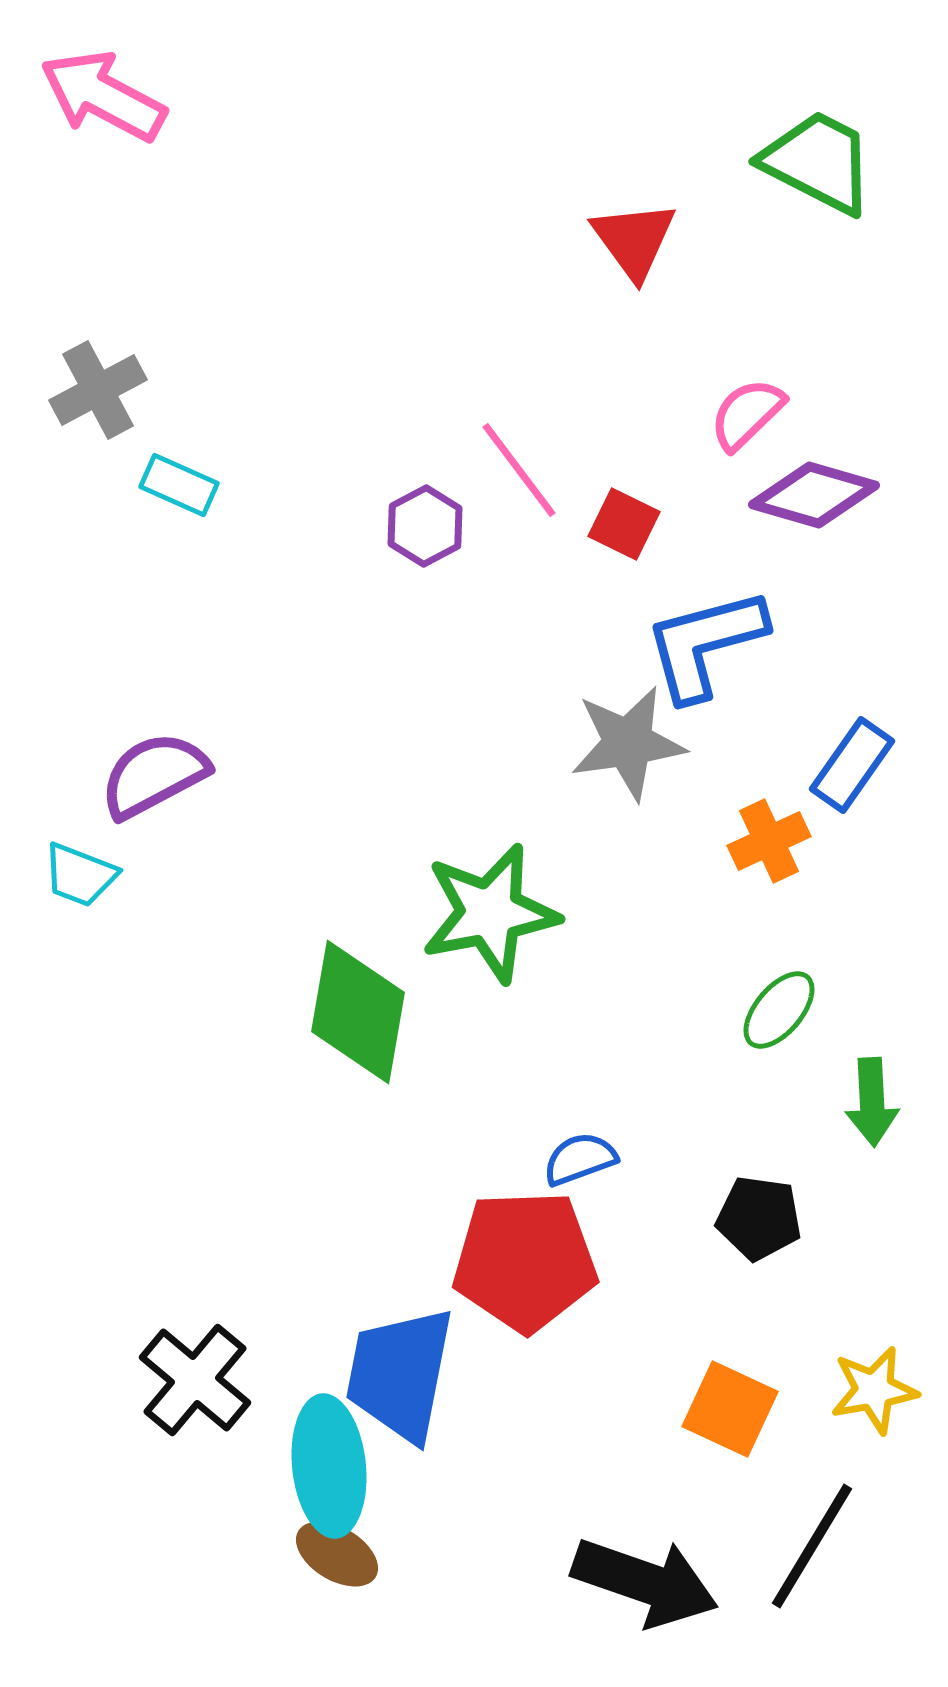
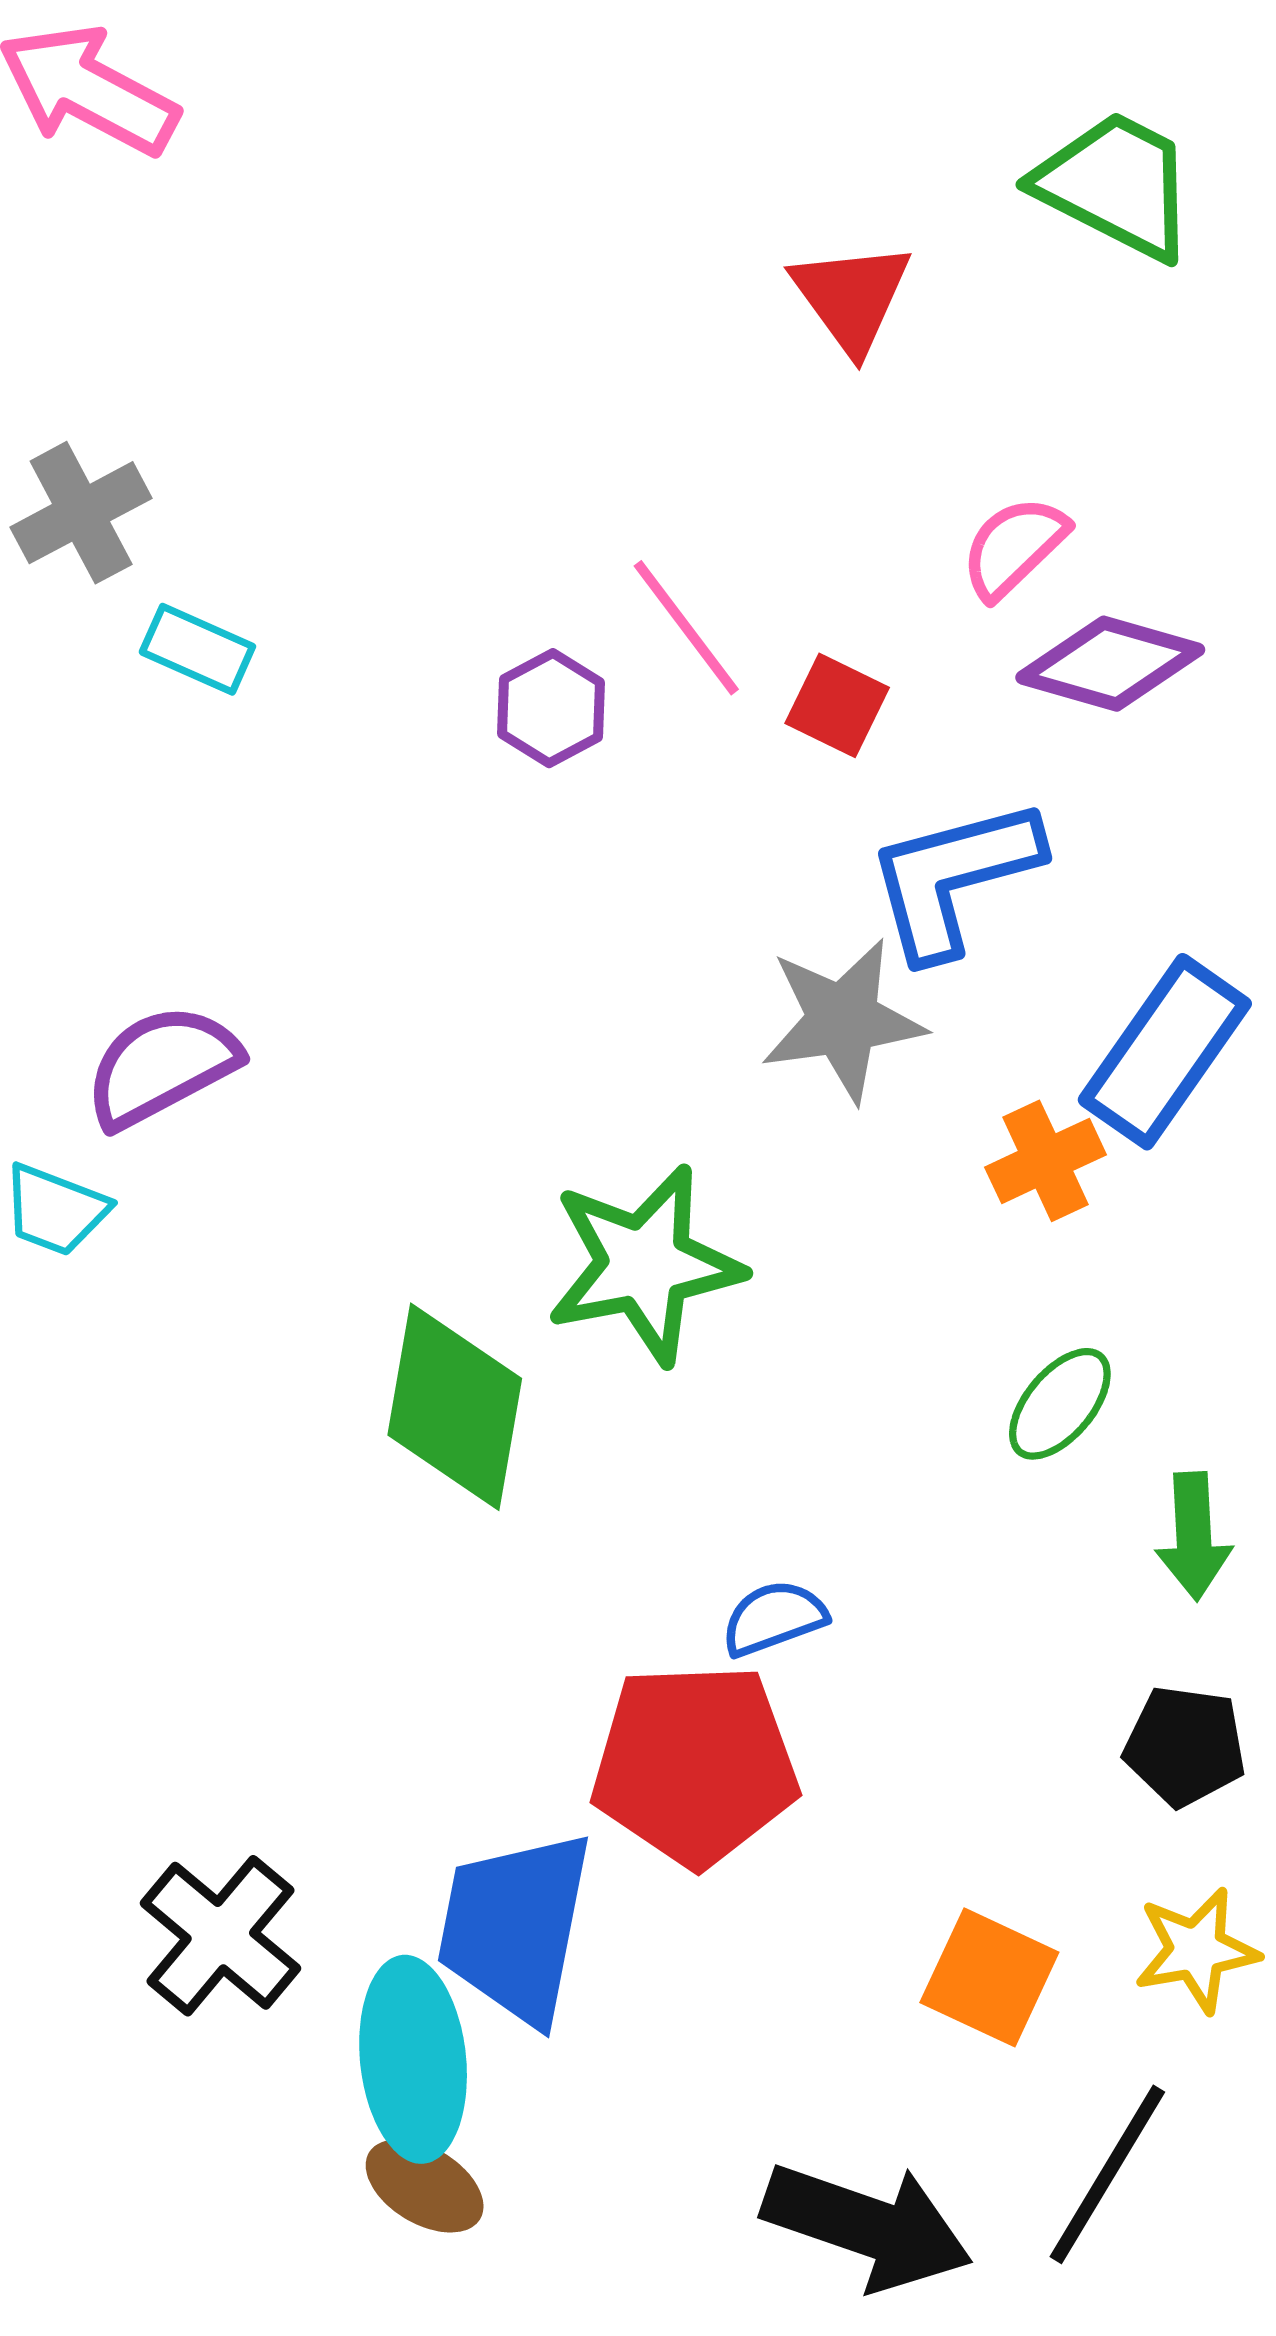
blue rectangle: (852, 765) -> (1165, 1052), size x1.4
black pentagon: (759, 1218) -> (1185, 1746), moved

